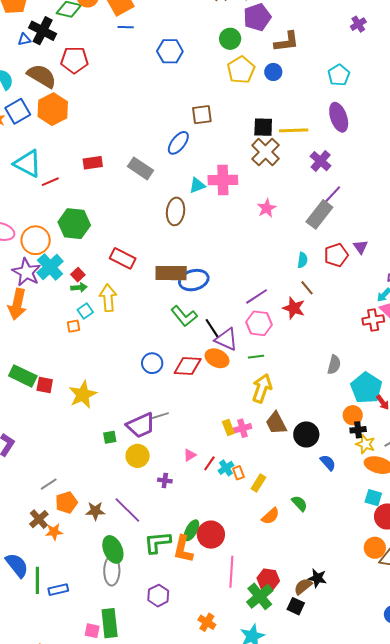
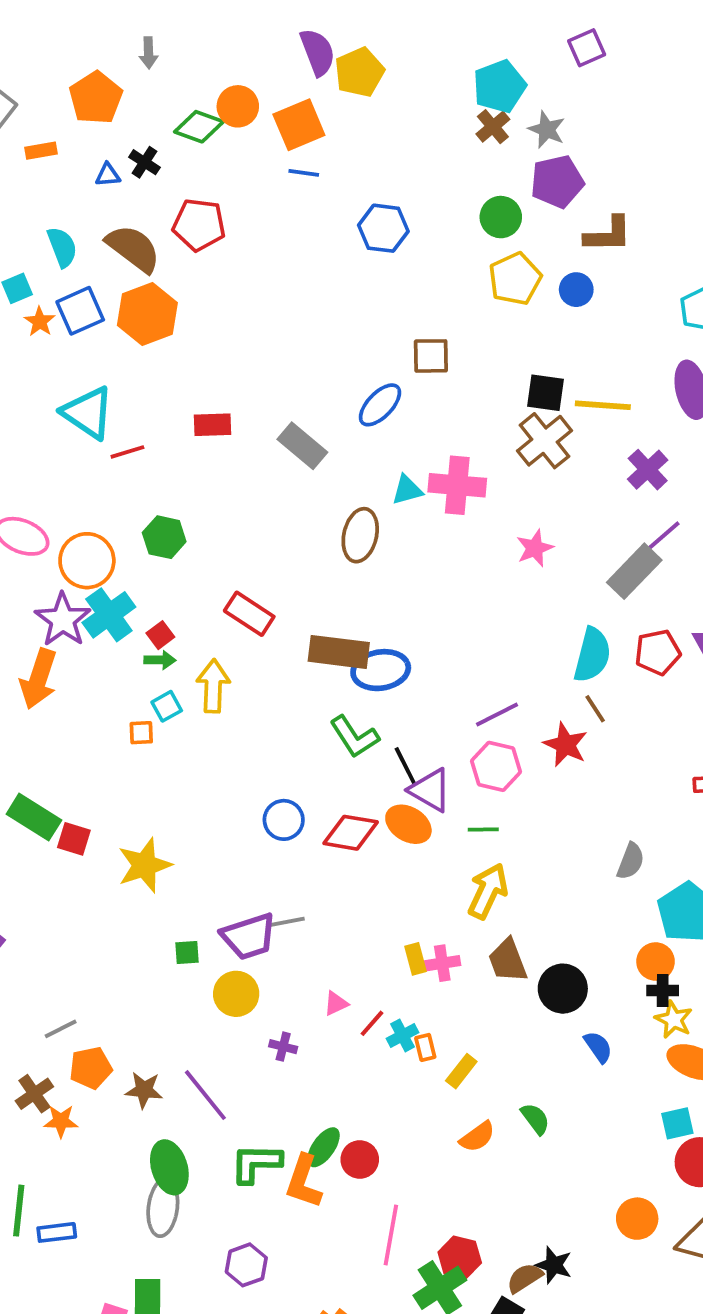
black cross: (43, 31) -> (145, 162), size x0.6
green hexagon: (74, 224) -> (164, 537), size x0.7
cyan semicircle: (302, 260) -> (592, 655), size x1.8
cyan square: (373, 498) -> (677, 1123), turned -36
red circle: (211, 535) -> (360, 1159), size x0.7
orange circle: (375, 548) -> (637, 1219), moved

